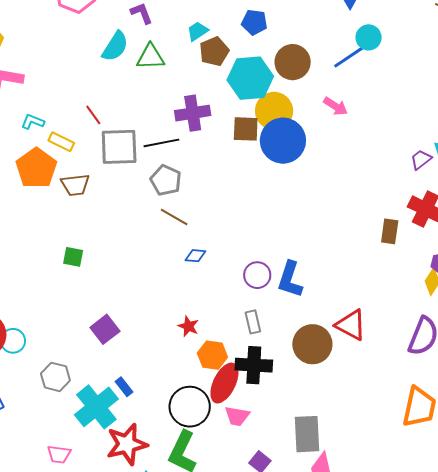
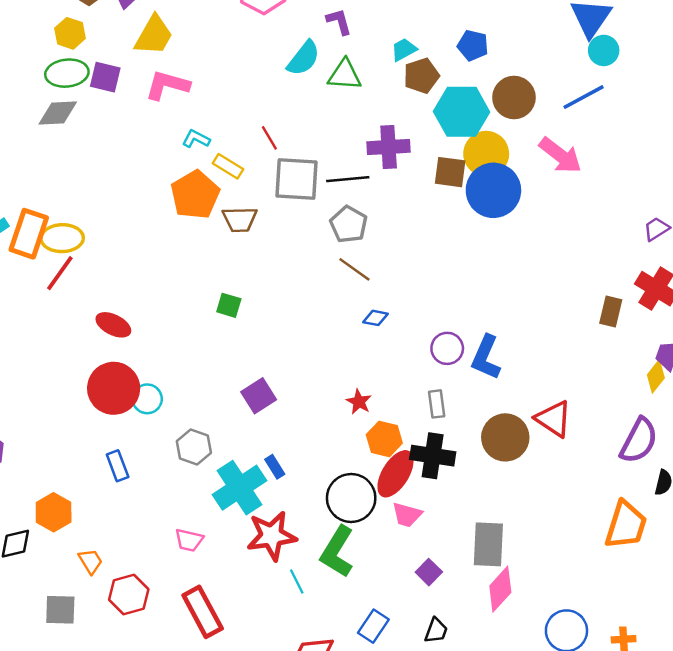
cyan circle: (369, 37) -> (604, 50), moved
pink arrow: (336, 106) -> (560, 155), size x1.5

